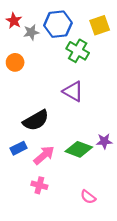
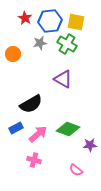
red star: (14, 21) -> (25, 18), moved
yellow square: (100, 25) -> (76, 22), moved, turned 30
gray star: (31, 32) -> (40, 43), moved
purple star: (104, 141) -> (90, 145), moved

